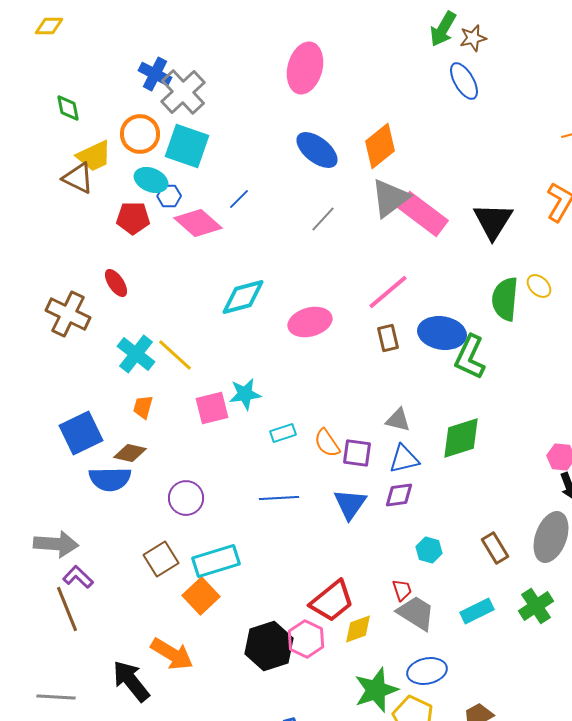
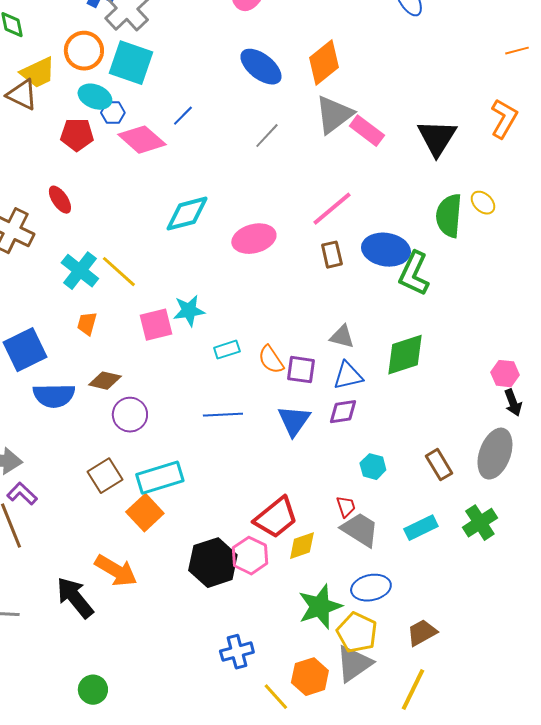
pink rectangle: (423, 214) -> (367, 131), size x0.7
brown diamond: (130, 453) -> (105, 381), moved

